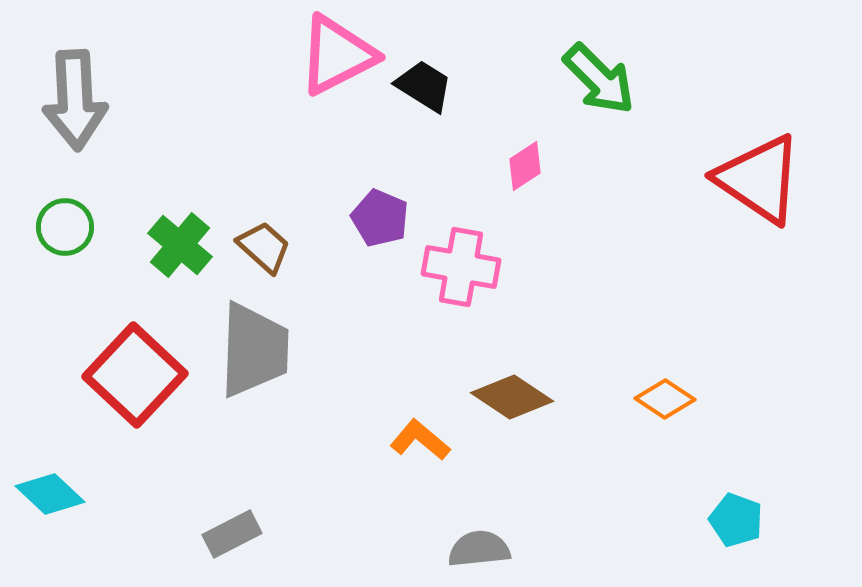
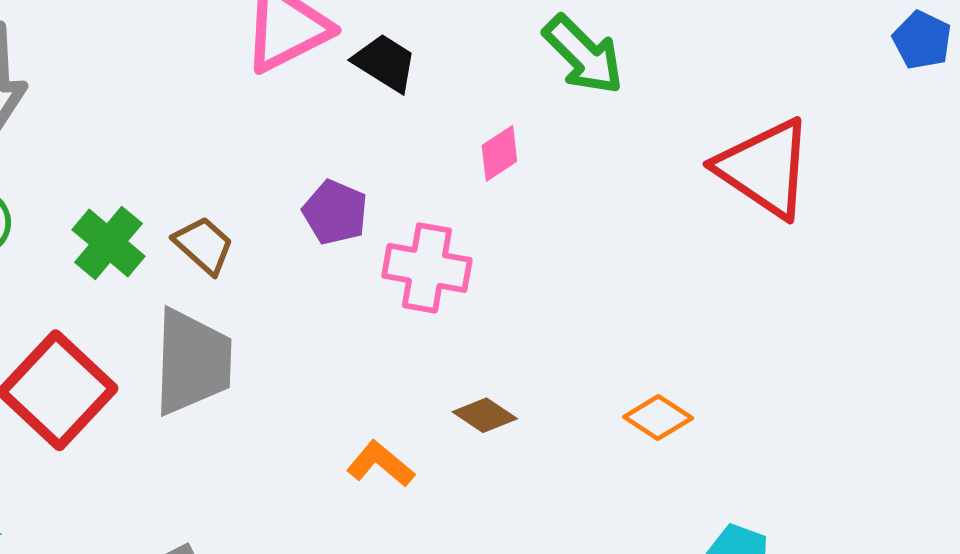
brown diamond: (512, 397) -> (485, 415), size x0.7

